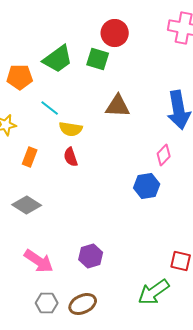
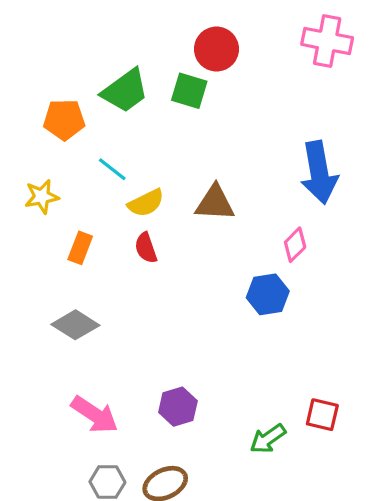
brown triangle: (118, 106) -> (215, 203), moved
yellow semicircle: (71, 129) -> (146, 203), turned -35
green arrow: (154, 292) -> (268, 439), moved, size x0.7

